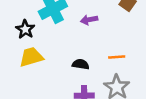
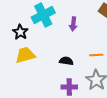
purple arrow: (89, 20) -> (73, 24), turned -72

